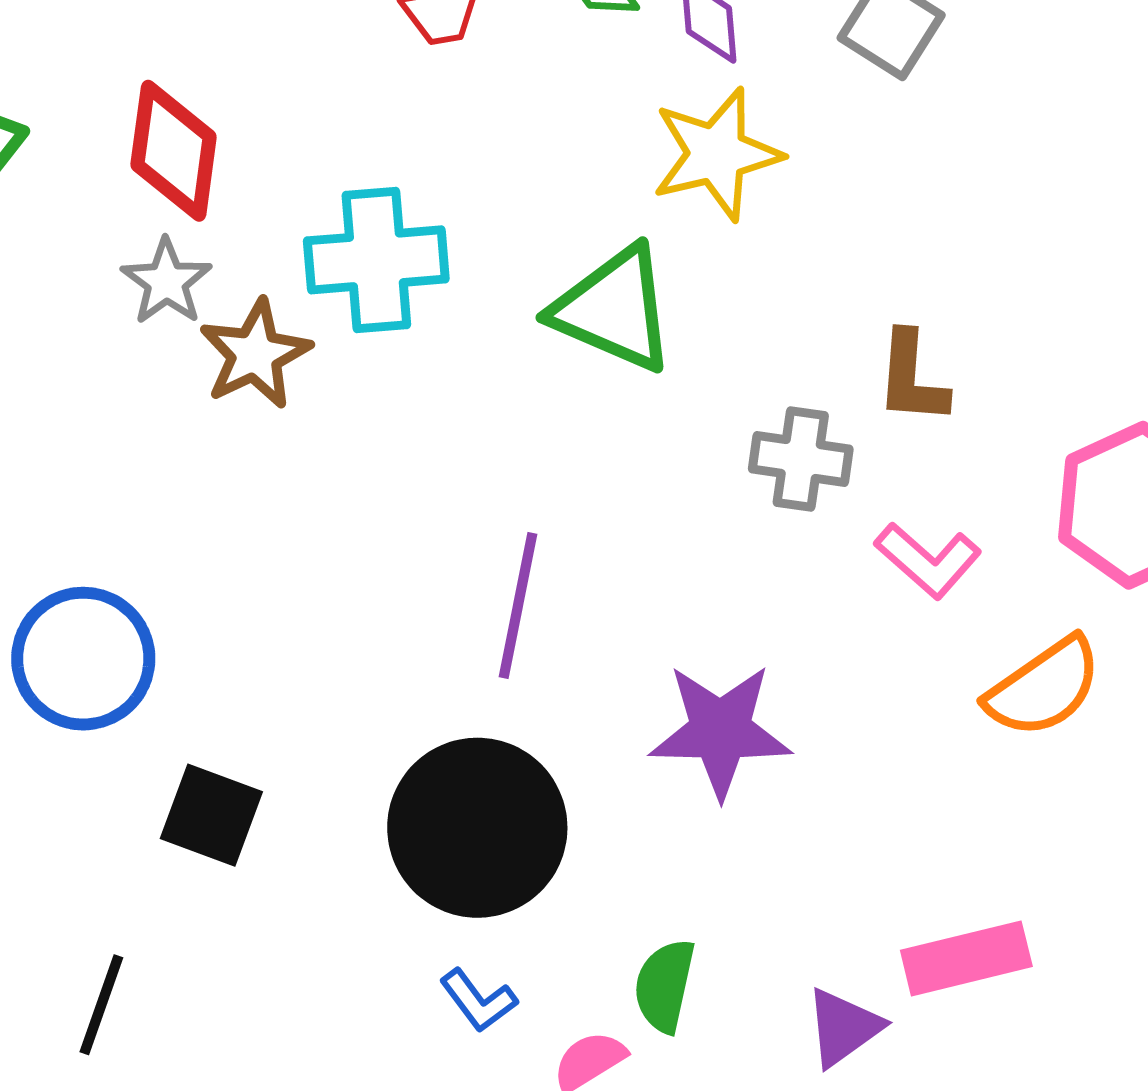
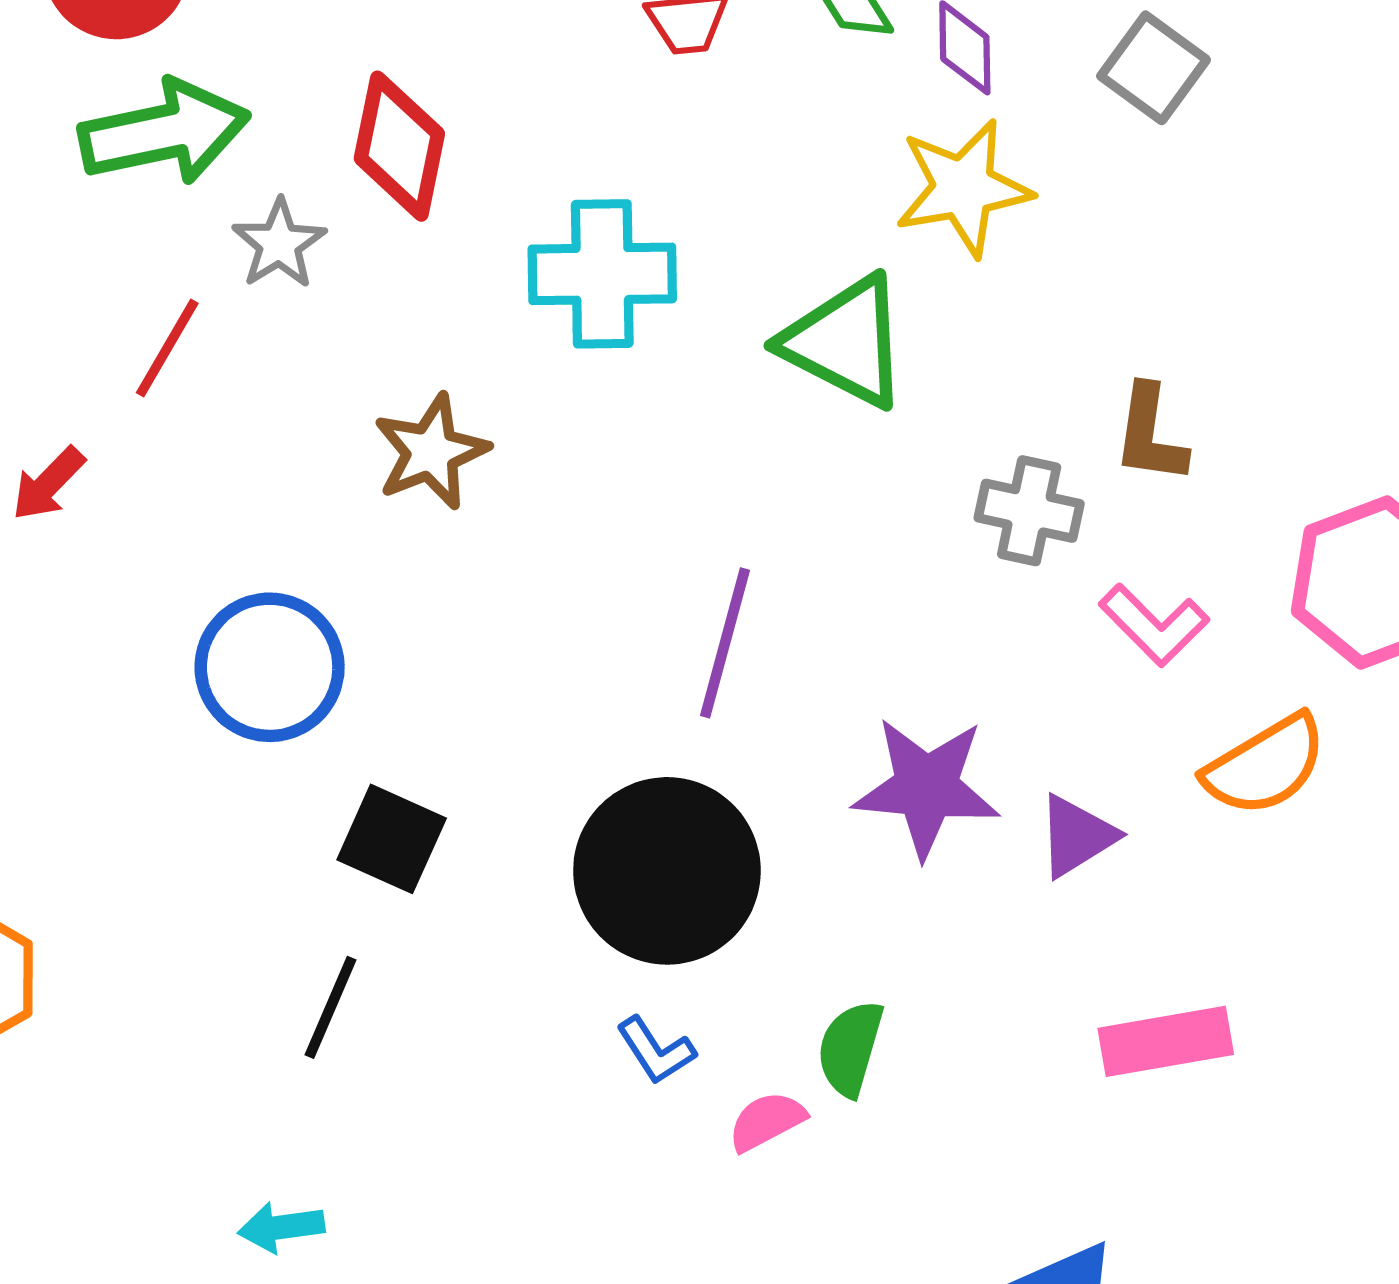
gray star: (166, 282) -> (279, 244), moved
brown star: (255, 354) -> (431, 452), moved
black line: (101, 1005) -> (331, 1007), moved
purple triangle: (843, 1027) -> (1077, 836), moved

